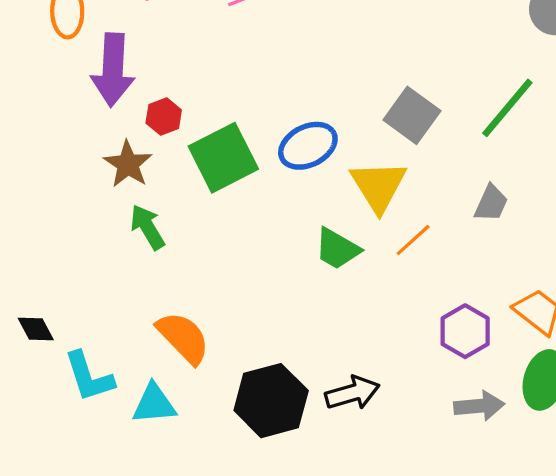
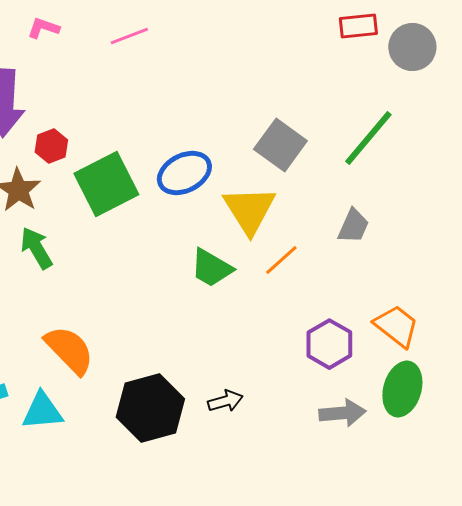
black arrow: (352, 393) -> (225, 401), size x0.7

